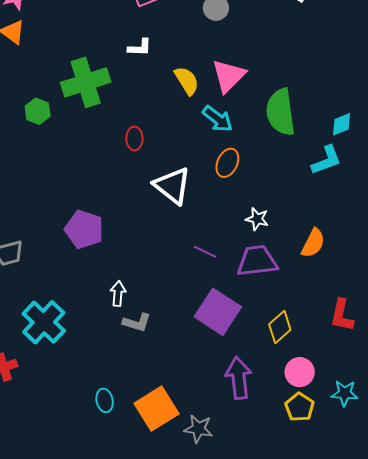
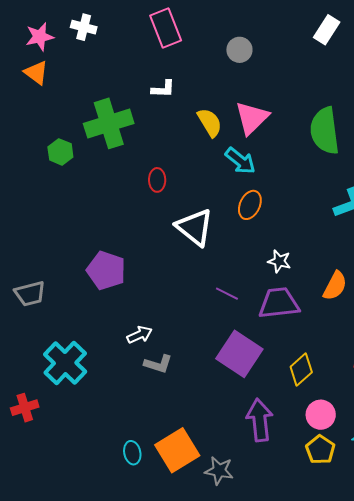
green semicircle: (281, 112) -> (325, 131), moved
white arrow: (118, 293) -> (140, 335), turned 60
cyan ellipse: (105, 400) -> (132, 453), moved

